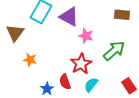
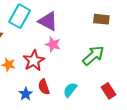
pink star: (86, 36) -> (53, 44), moved
red star: (81, 64) -> (34, 61), moved

